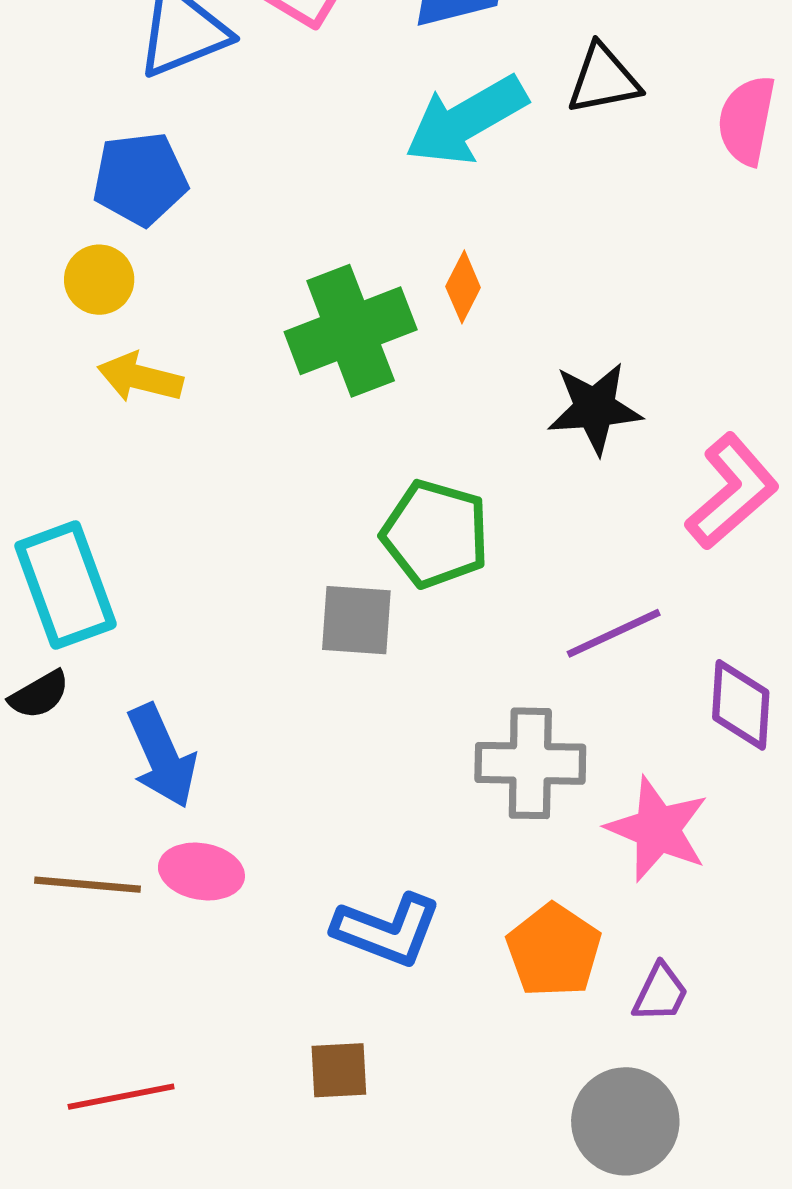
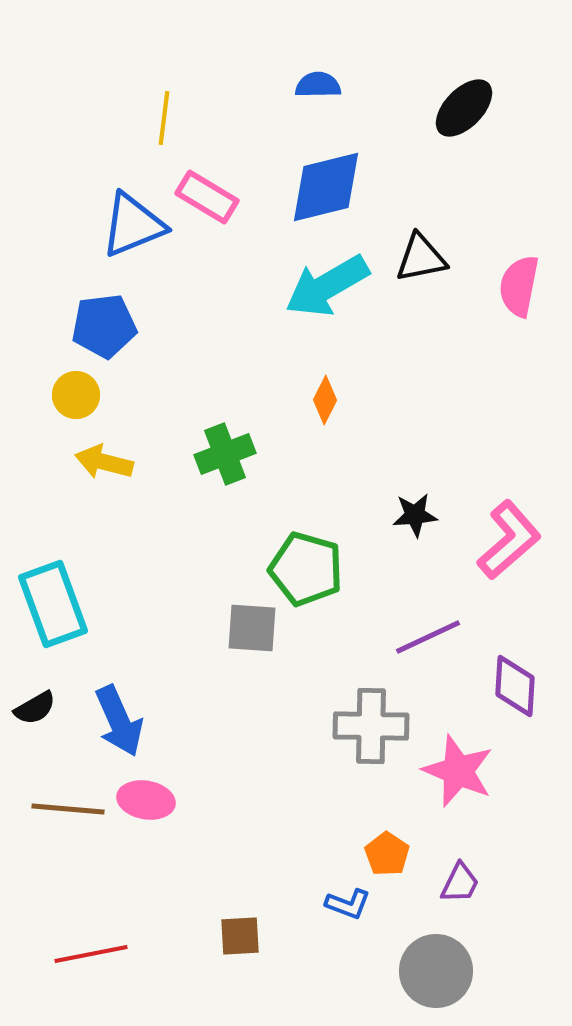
green cross: (351, 331) -> (225, 454), moved, size x0.7
black star: (595, 408) -> (415, 515), moved, size x0.7
black semicircle: (39, 695) -> (35, 708), moved
blue L-shape: (387, 930) -> (348, 904), moved, size x0.6
orange pentagon: (554, 950) -> (387, 854), size x0.7

